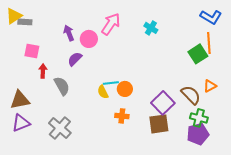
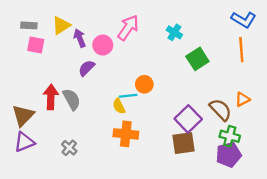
yellow triangle: (14, 16) -> (61, 25), moved
pink square: (32, 51) -> (36, 45), moved
green square: (198, 54) -> (197, 59), moved
red arrow: (43, 71) -> (51, 97), moved, size x1.5
orange circle: (125, 89) -> (144, 84), moved
brown triangle: (20, 100) -> (23, 115), turned -35
orange cross: (122, 116) -> (126, 134), moved, size x1.5
gray cross: (60, 128) -> (69, 148), size x0.6

